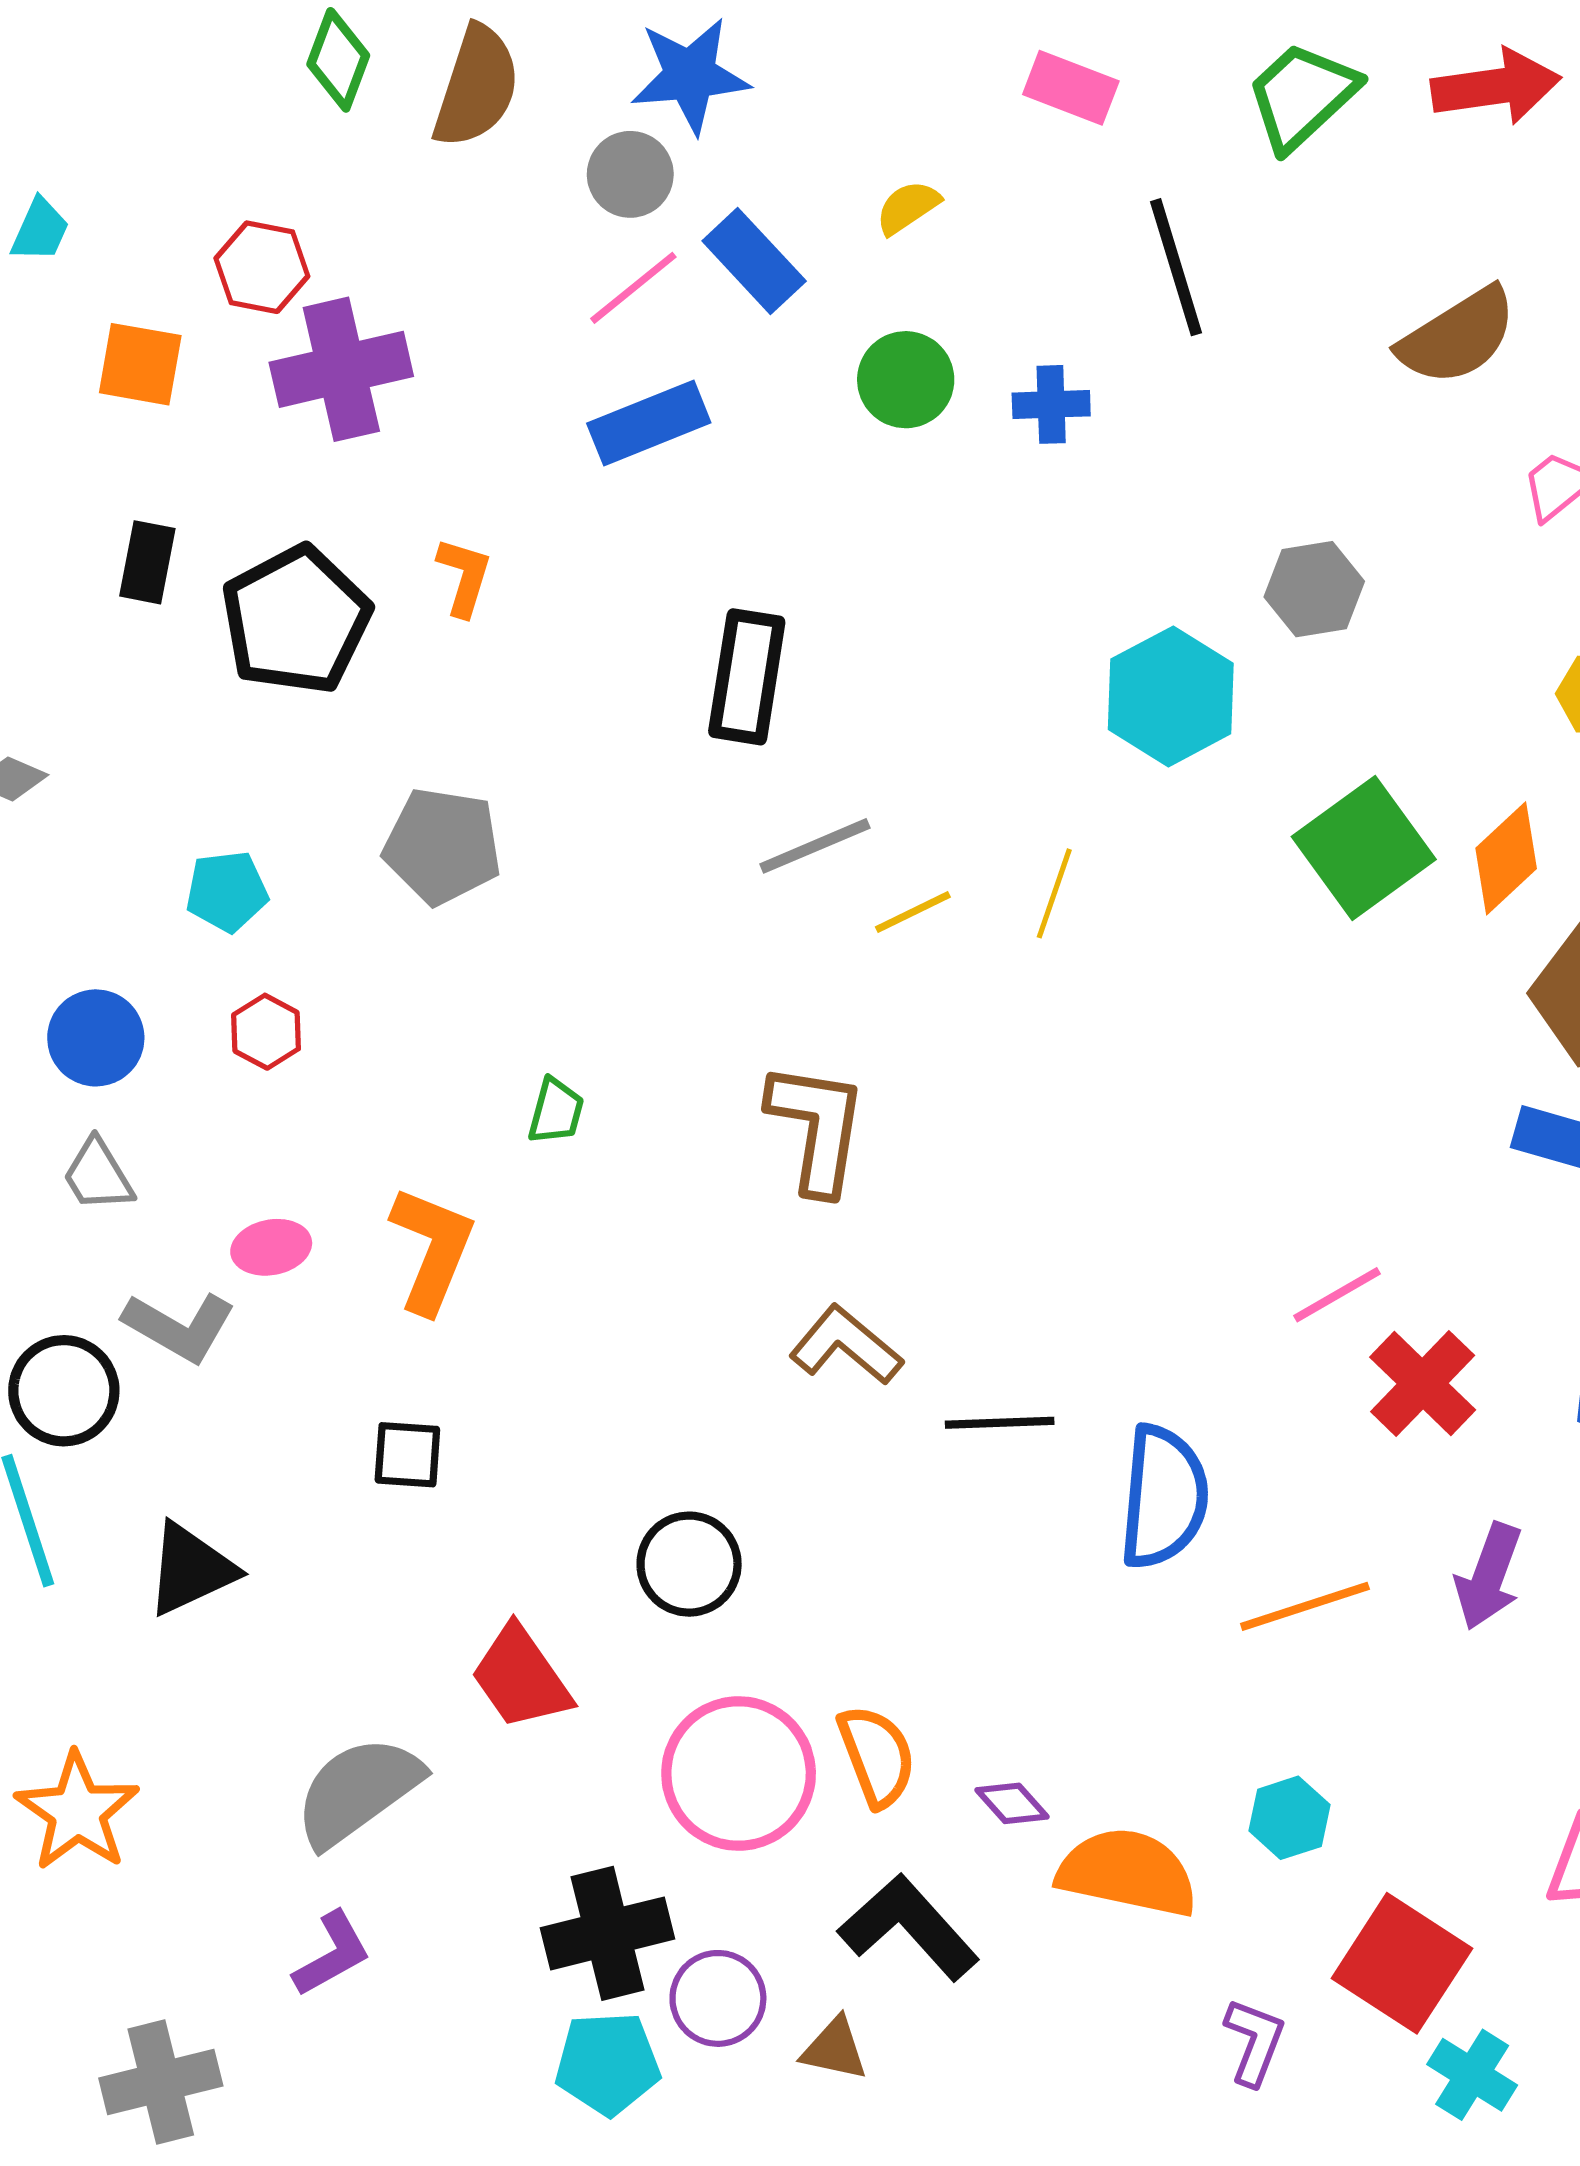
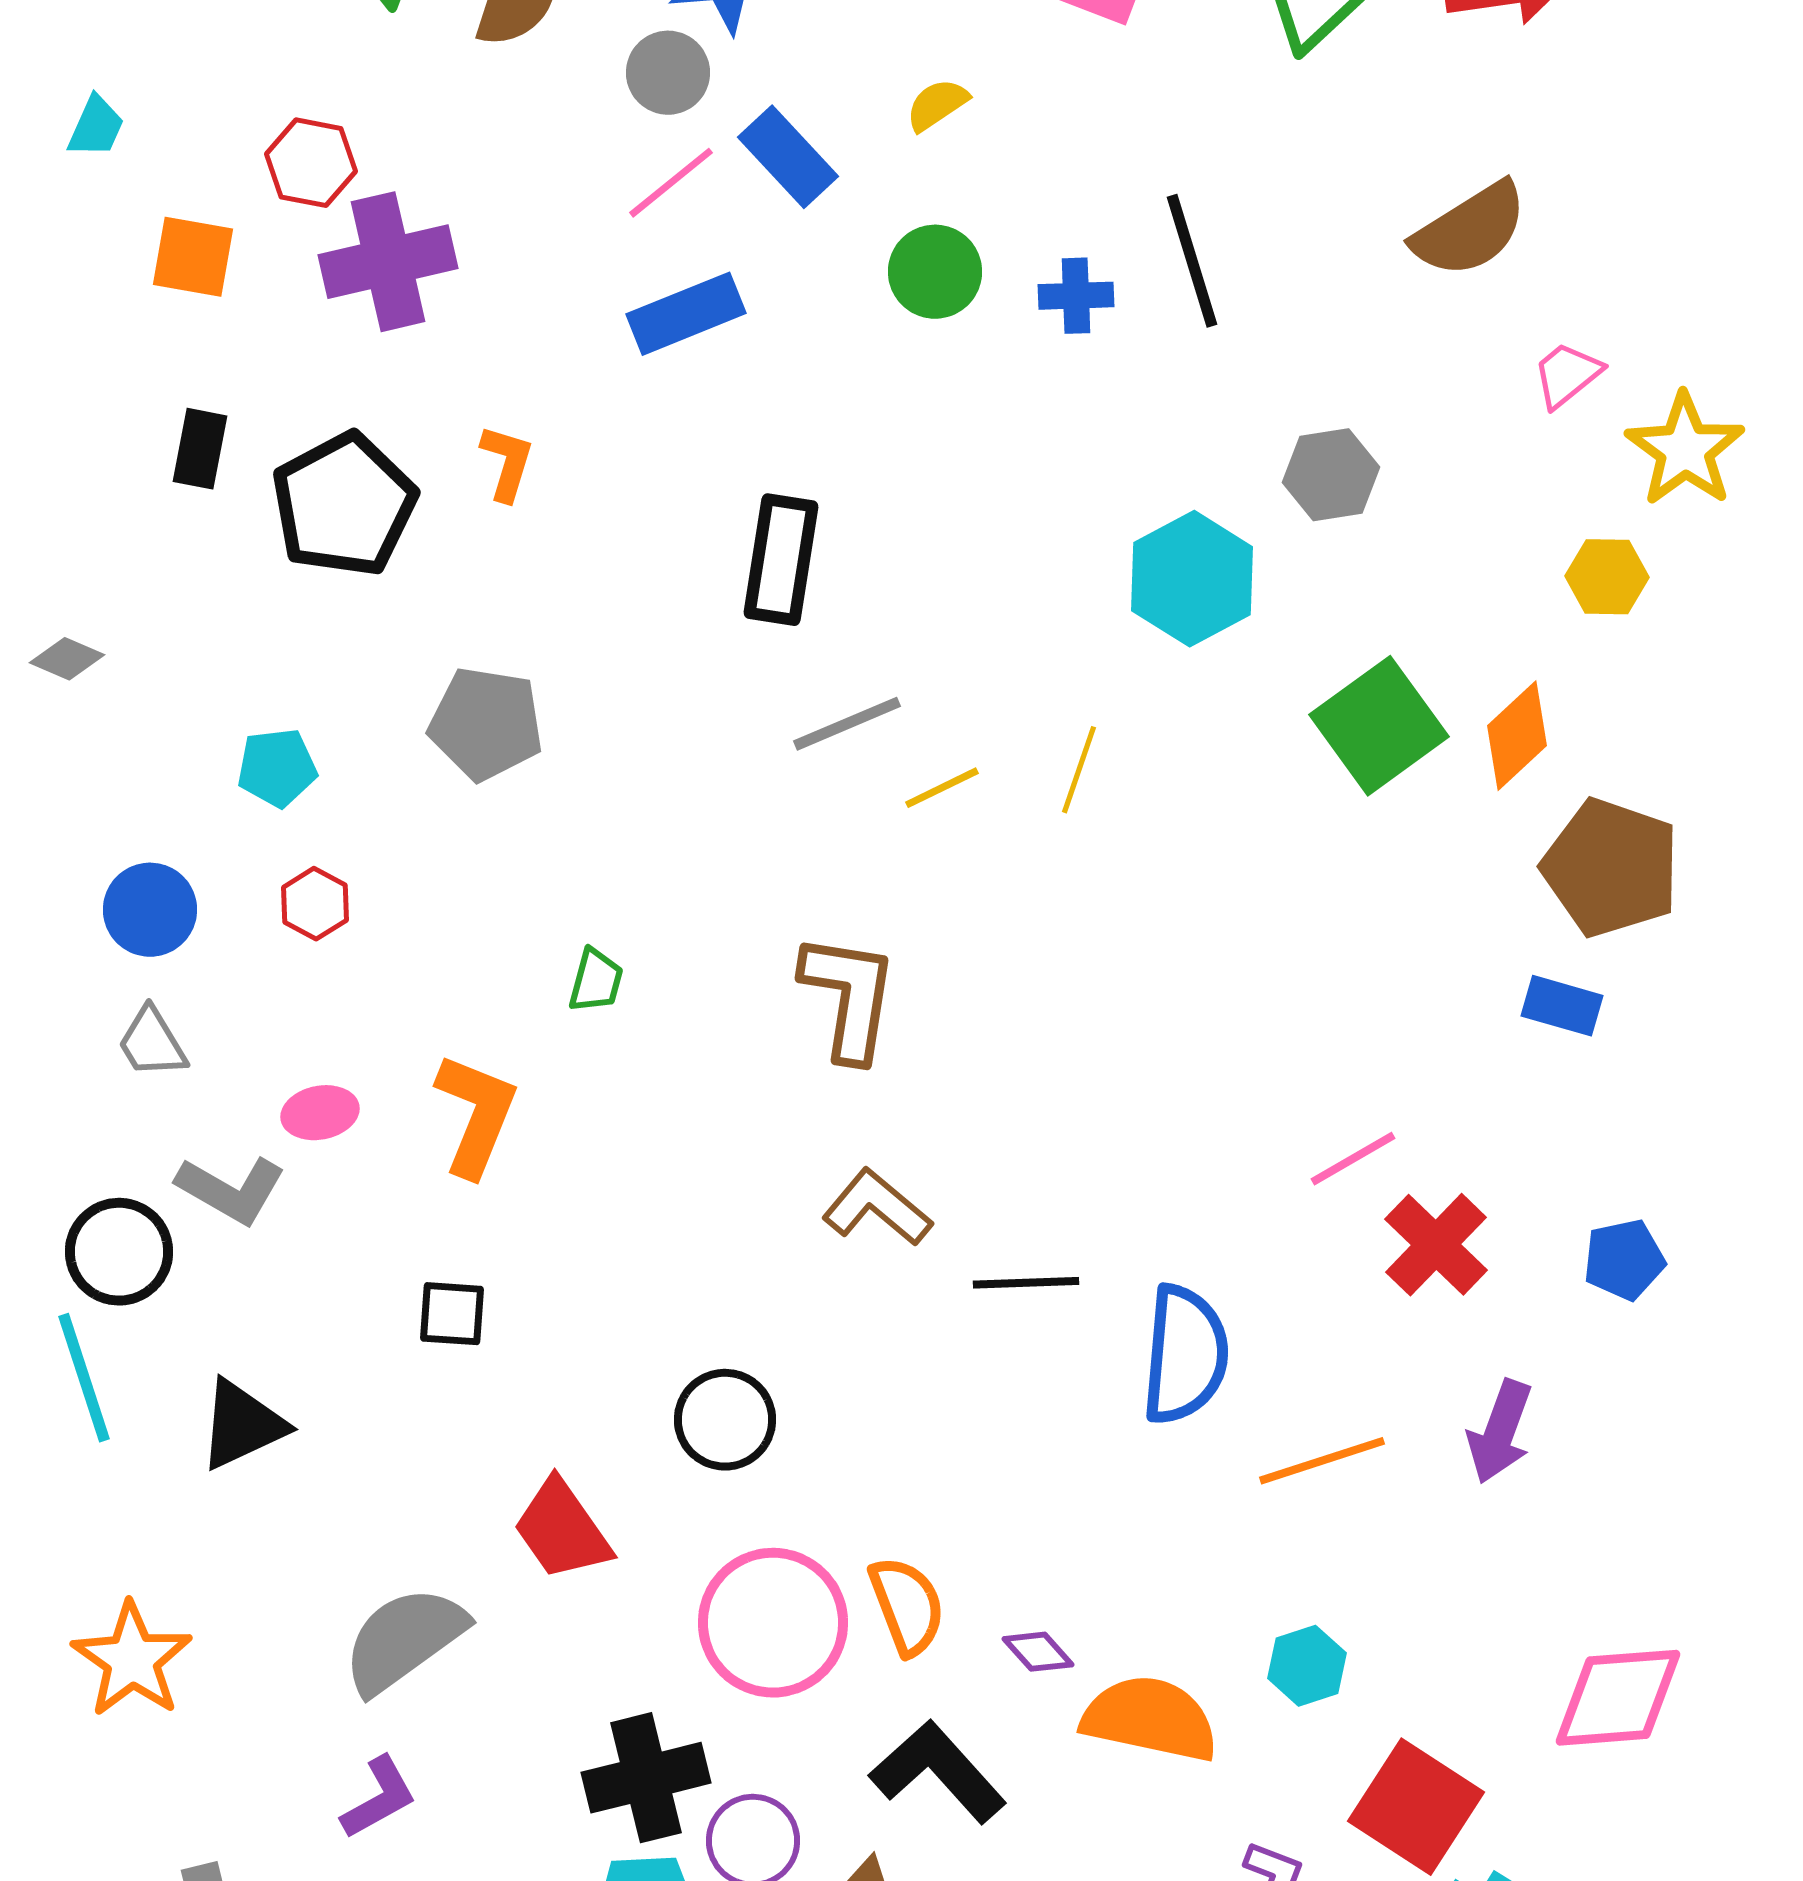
black line: (1176, 267) -> (1192, 261), moved

